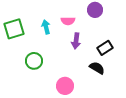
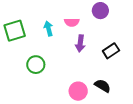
black semicircle: (97, 68) -> (103, 86), moved
pink circle: (65, 86) -> (78, 91), moved

